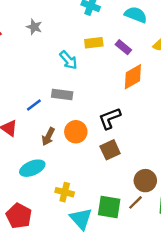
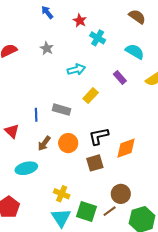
yellow rectangle: (94, 43) -> (91, 96), moved, turned -49
cyan arrow: (69, 60) -> (76, 69), moved, turned -72
orange diamond: (133, 77) -> (126, 148), moved
blue line: (34, 105) -> (36, 115), turned -64
yellow cross: (65, 192) -> (62, 194), moved

